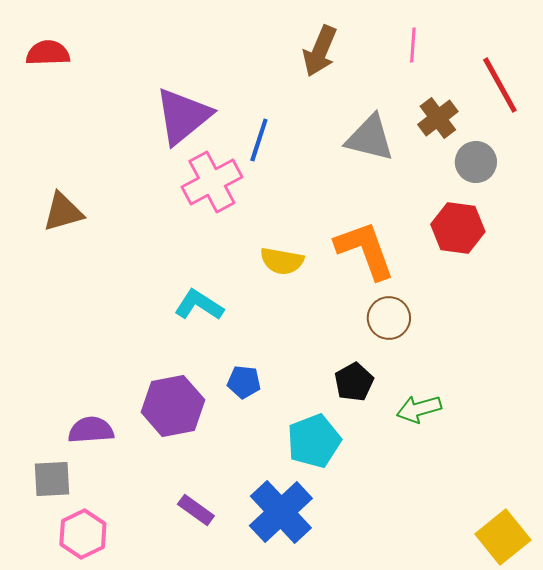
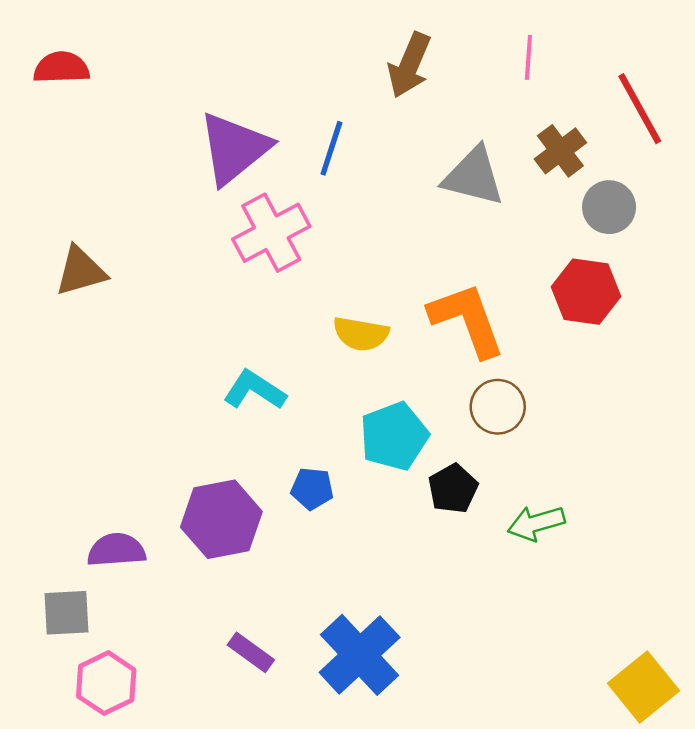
blue line: (259, 140) -> (331, 148), moved
cyan pentagon: (314, 441) -> (394, 436), moved

